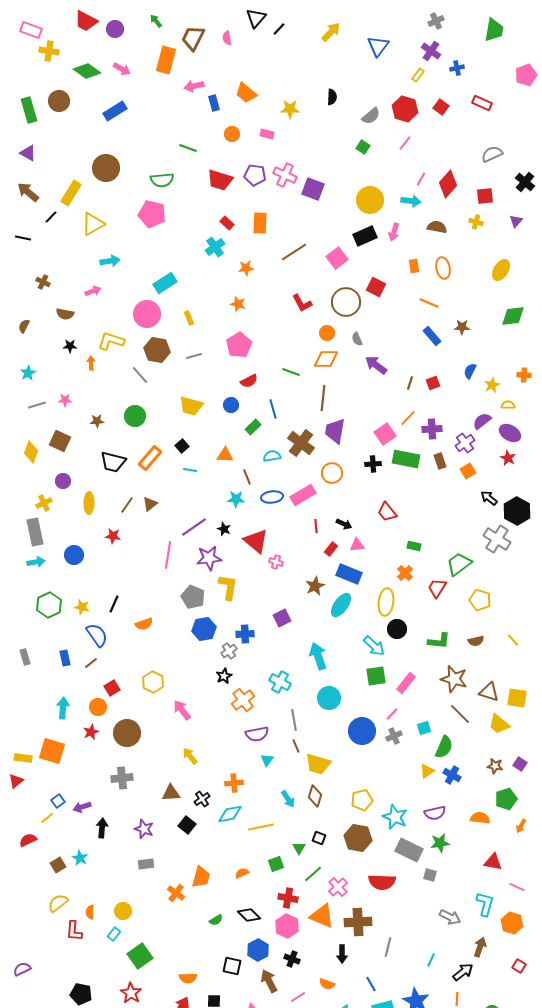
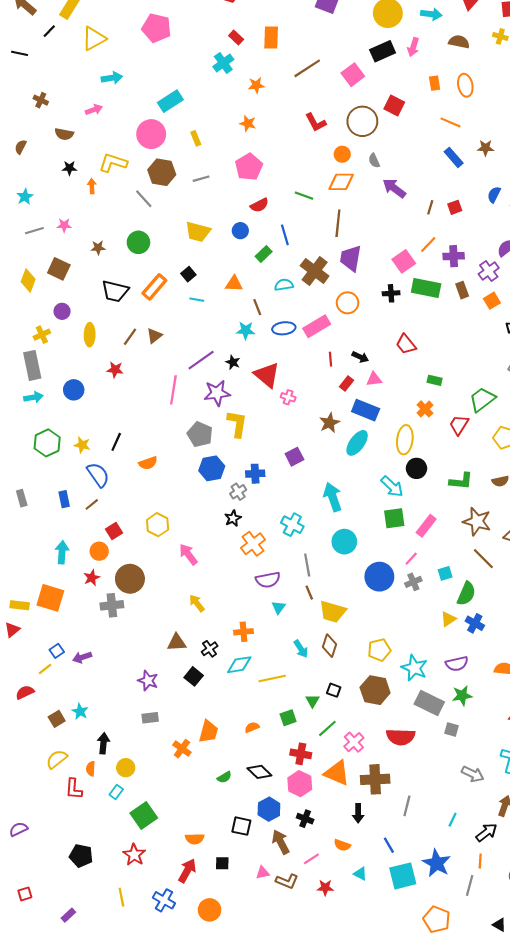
gray cross: (122, 778) -> (112, 605), moved
black arrow: (102, 828) -> (103, 743), moved

